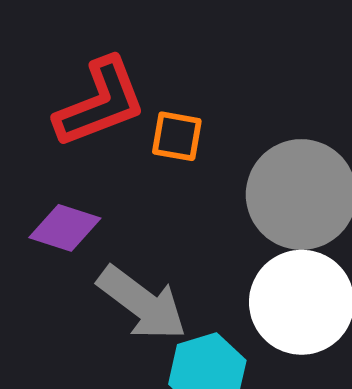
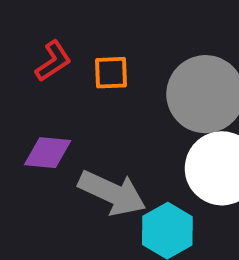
red L-shape: (100, 103) -> (53, 61), size x0.6

